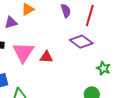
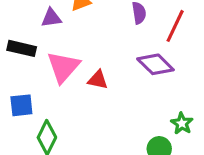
green star: (103, 68) -> (182, 123), moved

